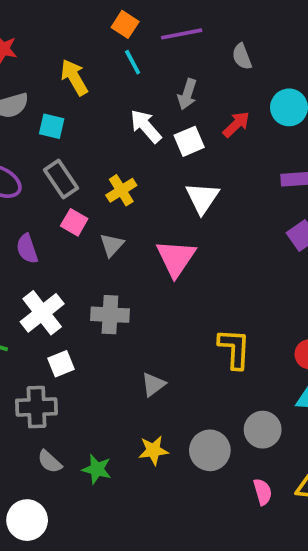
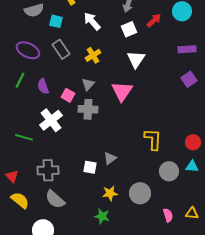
white arrow: (146, 126) -> (92, 21), moved
pink square: (74, 222) -> (68, 95), moved
gray cross: (110, 315) -> (88, 109), moved
white square: (61, 364) -> (90, 167), moved, turned 32
gray circle: (263, 430) -> (169, 171), moved
gray semicircle: (50, 462) -> (55, 199), size x1.5
green star: (97, 469) -> (102, 216), moved

